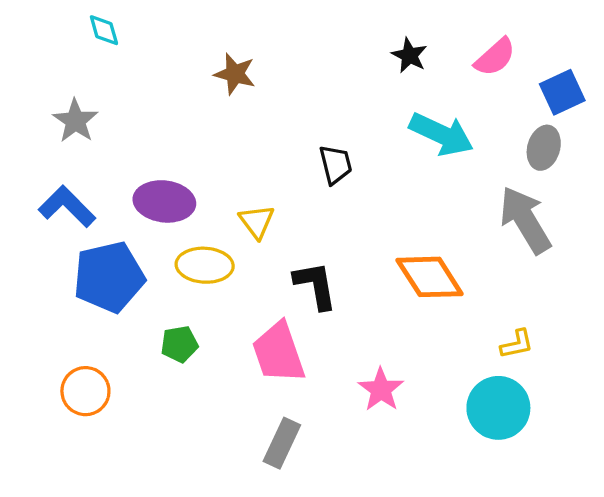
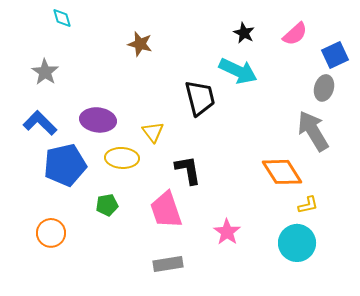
cyan arrow: (441, 134) -> (238, 71), moved
black trapezoid: (336, 165) -> (200, 98), size x1.5
orange diamond: (430, 277) -> (282, 172), moved
gray rectangle: (282, 443) -> (168, 264), turned 56

